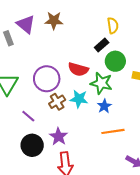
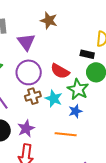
purple triangle: (26, 24) -> (26, 42), moved
black rectangle: (102, 45) -> (87, 54), turned 40
orange line: (113, 131) -> (66, 134), moved

